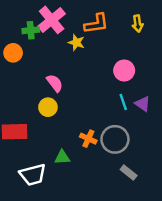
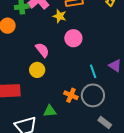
pink circle: (124, 70) -> (73, 38), moved
cyan line: (123, 102) -> (93, 71), moved

